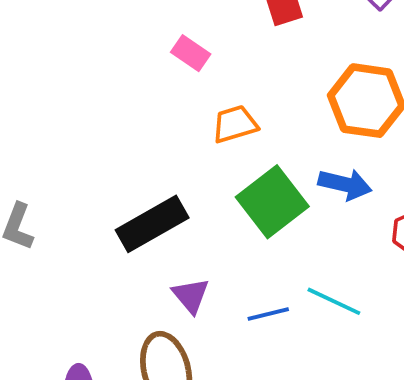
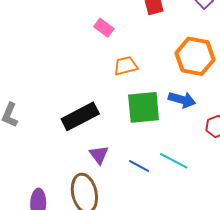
green square: (272, 202) -> (144, 107), turned 30
blue line: (268, 314) -> (139, 166), turned 40

